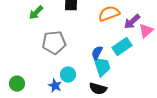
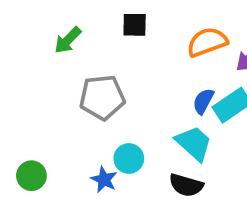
blue semicircle: (97, 53) -> (203, 101), moved
cyan trapezoid: (102, 67) -> (194, 143), turned -30

